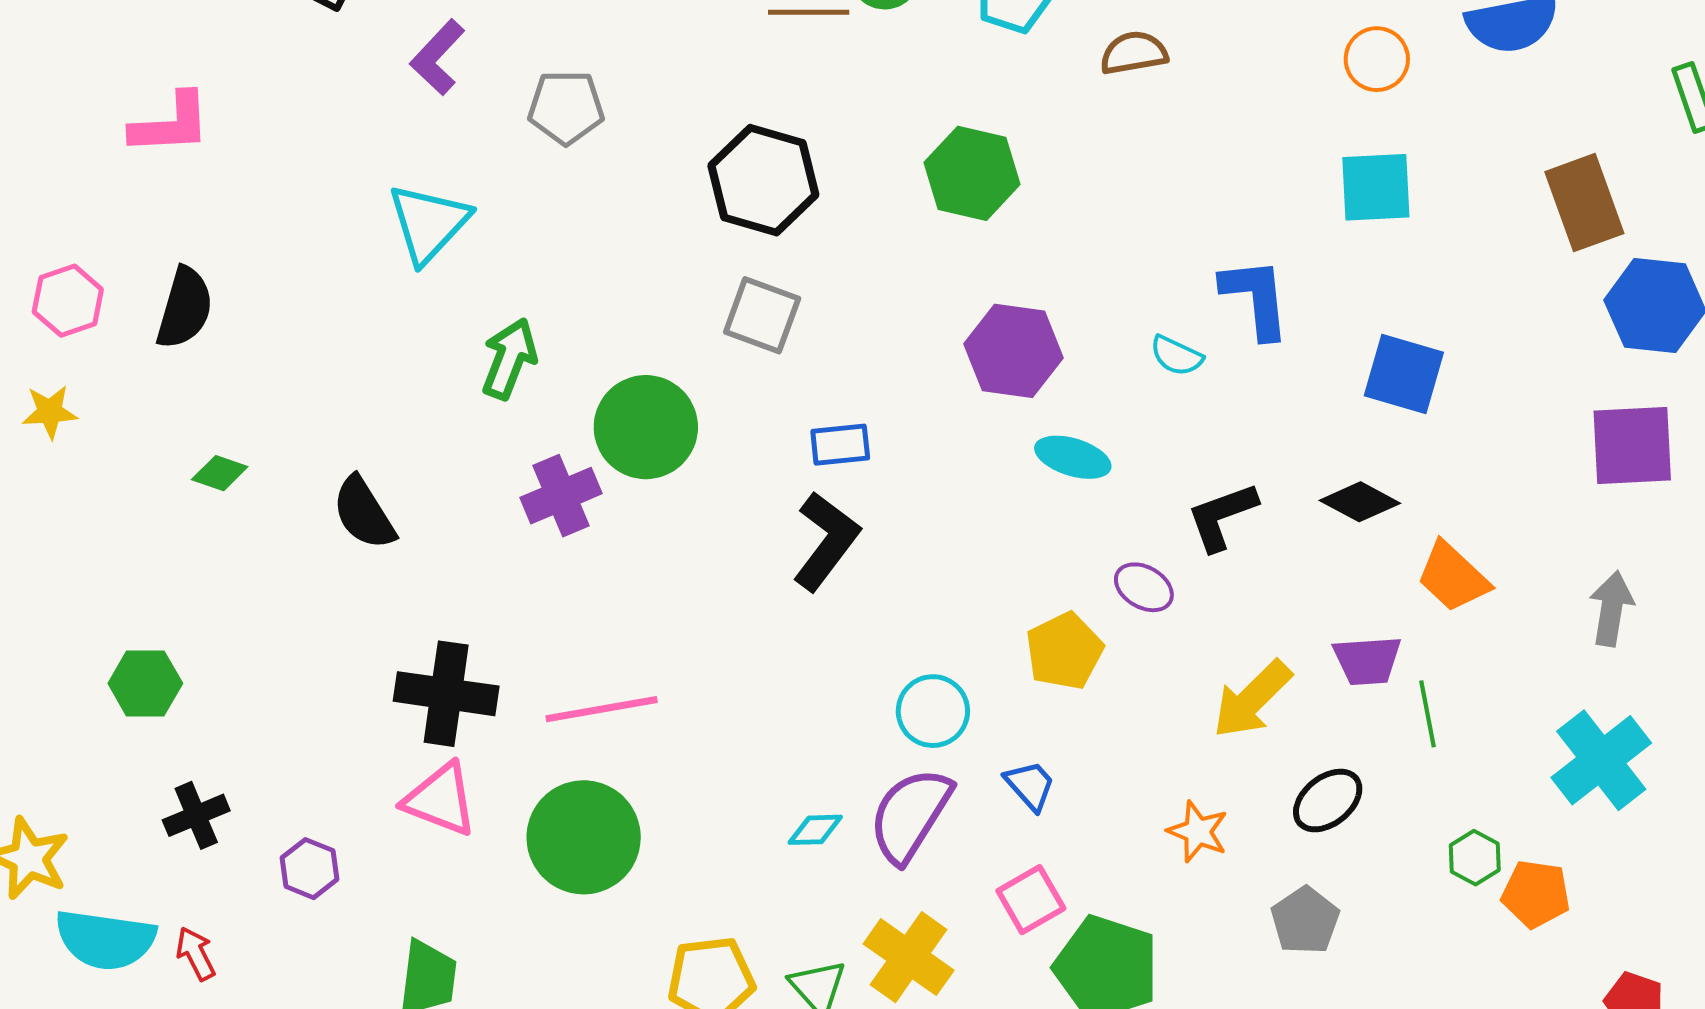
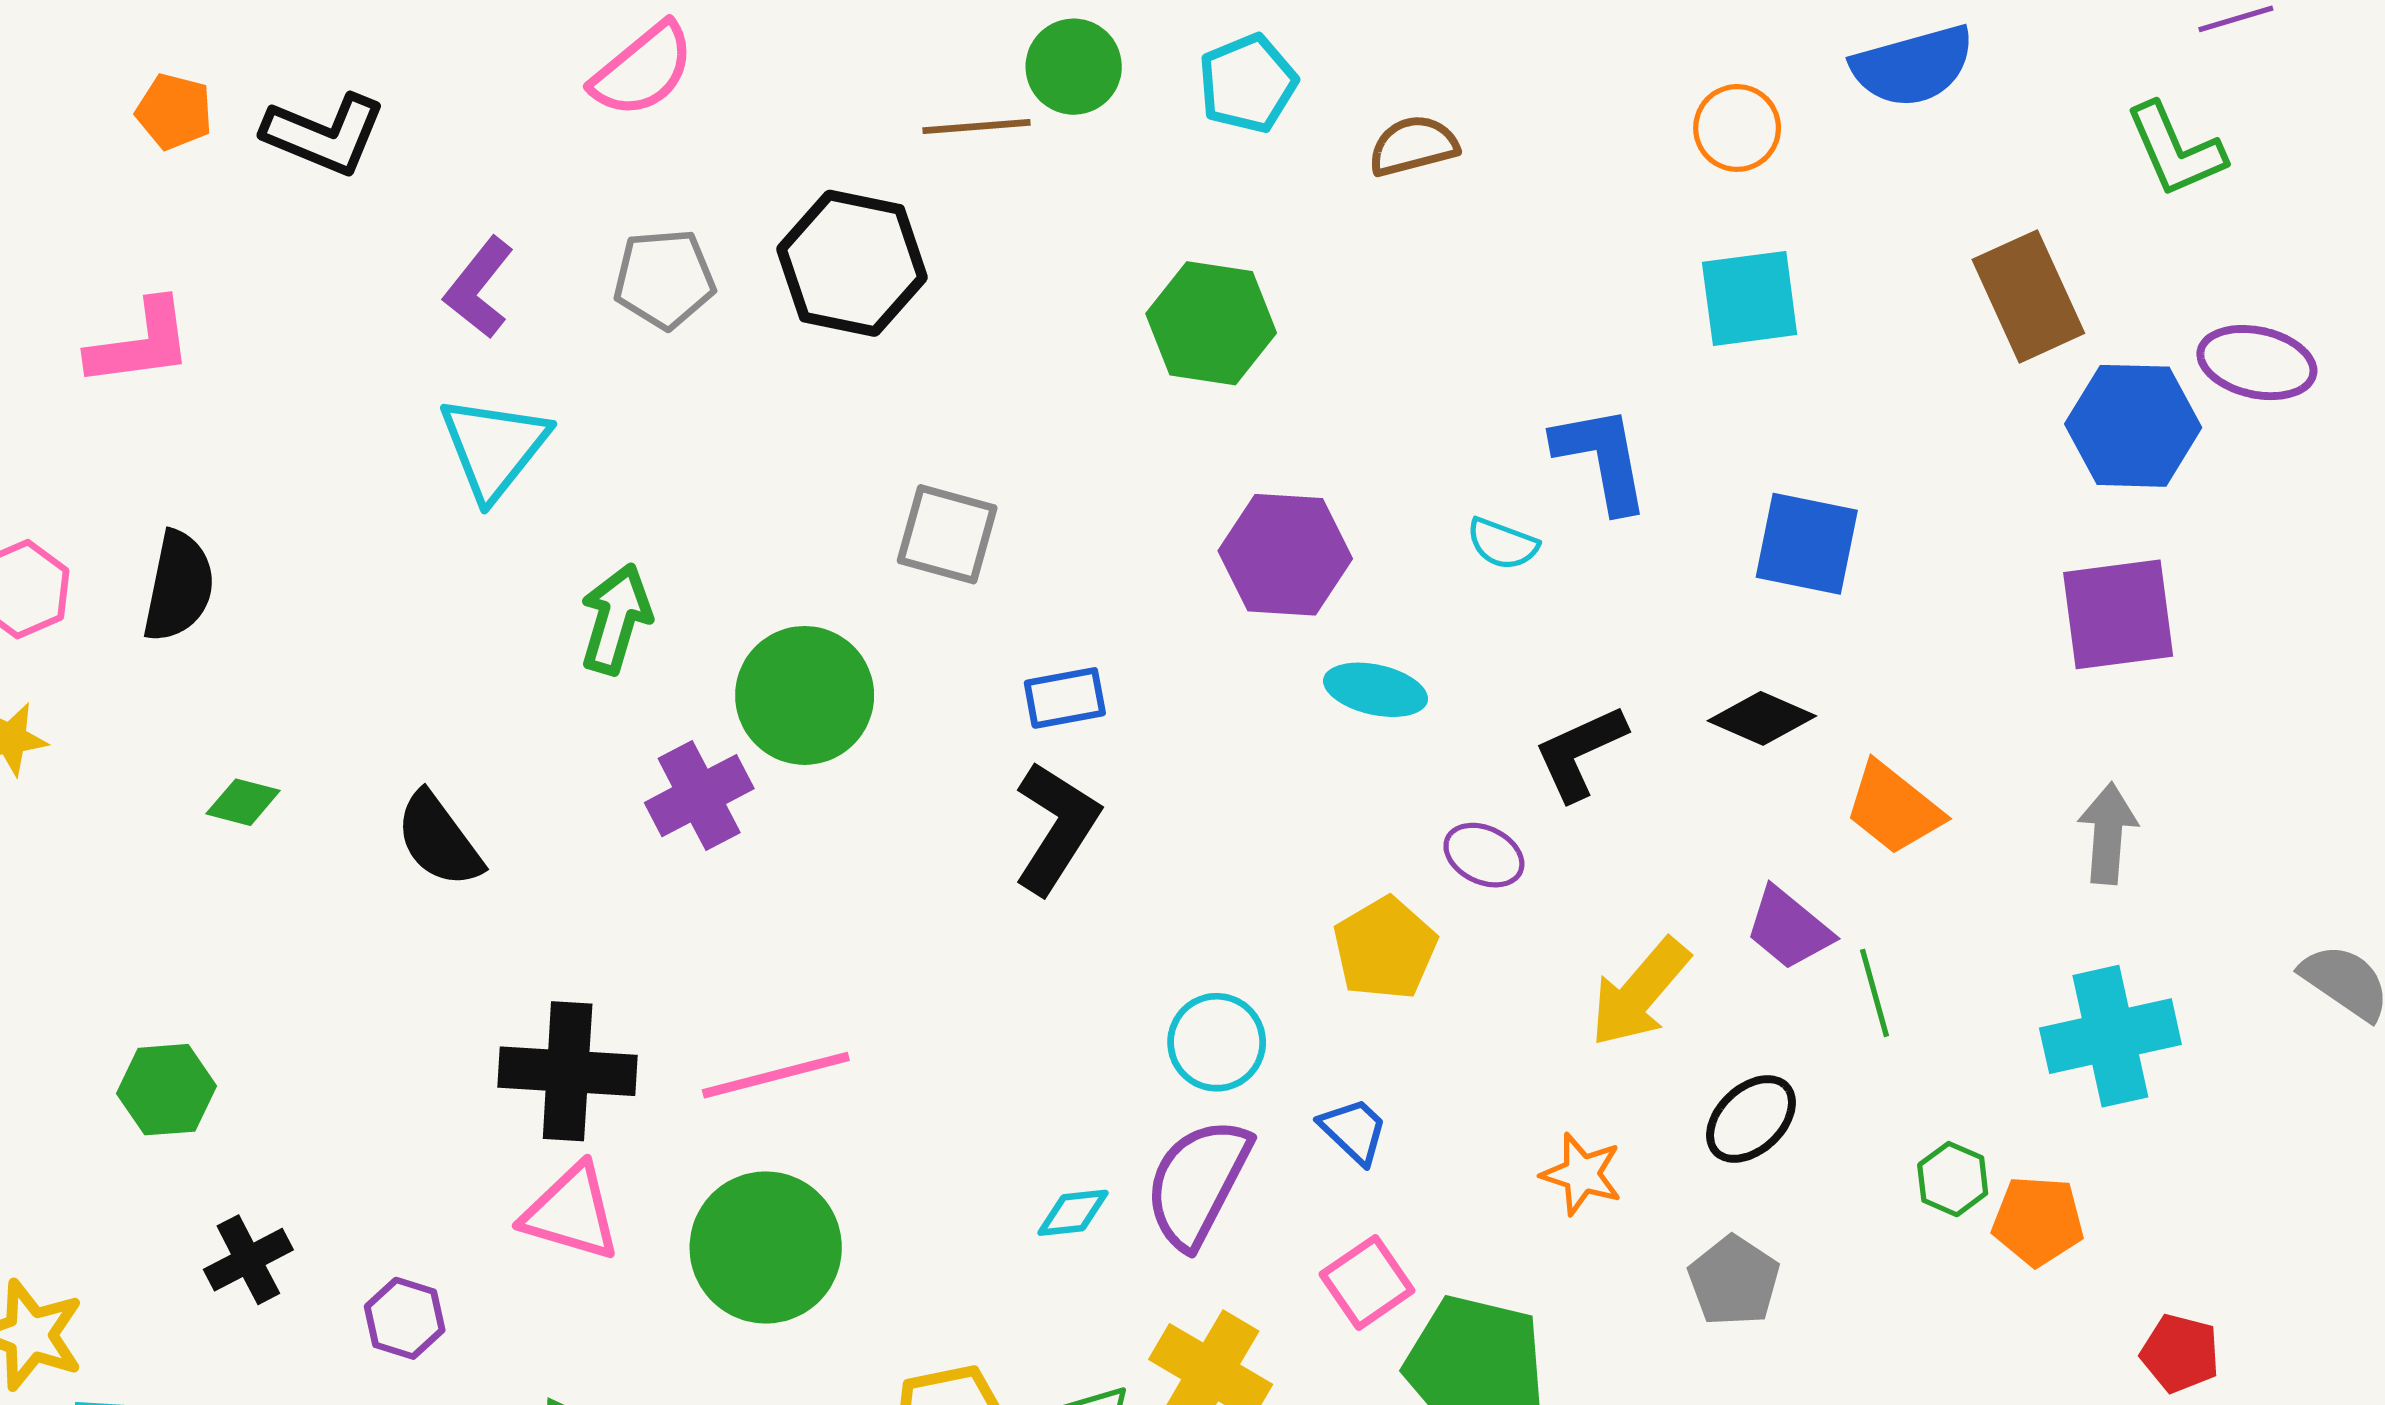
purple L-shape: (438, 57) -> (479, 288), moved
black hexagon: (763, 180) -> (852, 263), moved
purple trapezoid: (1367, 660) -> (1789, 929), turned 48
cyan cross: (1601, 760) -> (2110, 1036), turned 30

